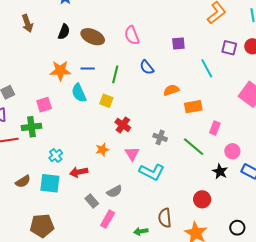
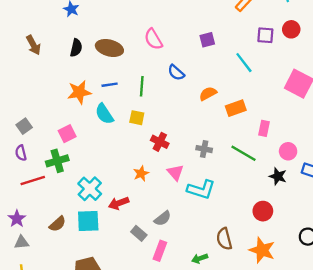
cyan cross: (56, 156) -> (90, 189), size x1.5

